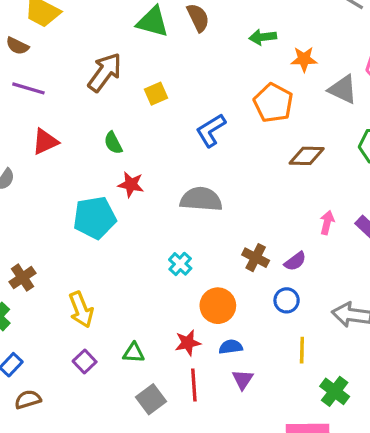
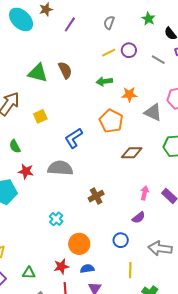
gray semicircle: (201, 199) -> (60, 168), moved
brown cross: (256, 258) -> (96, 196), moved, turned 35
purple semicircle: (295, 261) -> (139, 218), moved

